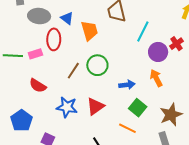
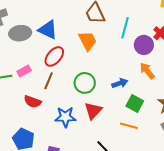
blue triangle: (67, 18) -> (48, 30), size x1.5
orange trapezoid: (89, 31) -> (88, 41), moved
red ellipse: (54, 39) -> (54, 56), moved, turned 50
green circle: (97, 65) -> (85, 83), moved
brown line: (73, 71) -> (49, 81), moved

